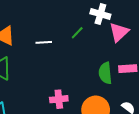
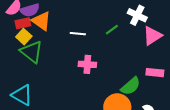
green semicircle: (105, 73) -> (131, 86), moved, turned -135
pink cross: (59, 99) -> (87, 64), moved

